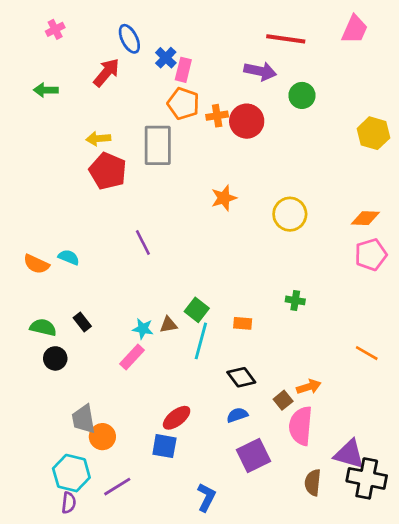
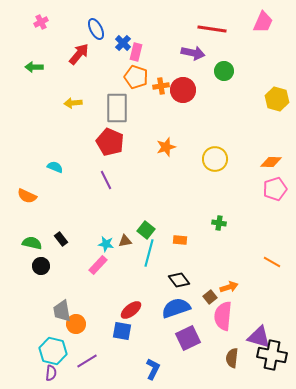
red pentagon: (108, 171) -> (110, 142), moved
cyan semicircle: (69, 257) -> (55, 167), moved
blue semicircle: (237, 415) -> (176, 308), size x1.8

